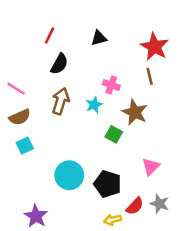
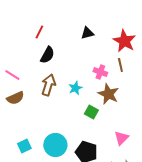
black triangle: (99, 38) -> (87, 33), moved
pink cross: (111, 85) -> (100, 72), moved
cyan square: (25, 146) -> (24, 146), moved

